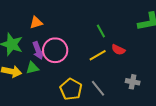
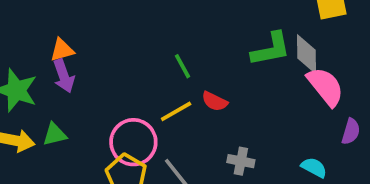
purple arrow: (38, 50) -> (64, 76), moved
pink circle: (55, 50) -> (133, 142), moved

